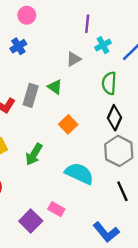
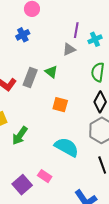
purple line: (87, 24) -> (76, 30), moved
orange square: (68, 124) -> (60, 105), turned -35
green arrow: (34, 154) -> (20, 136), moved

